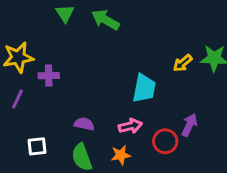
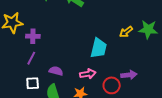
purple line: (17, 99) -> (31, 58), moved
purple arrow: (189, 125) -> (129, 75), turned 56
white square: (37, 146) -> (33, 83), moved

